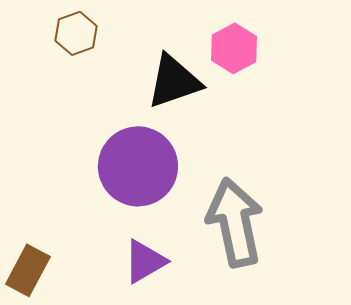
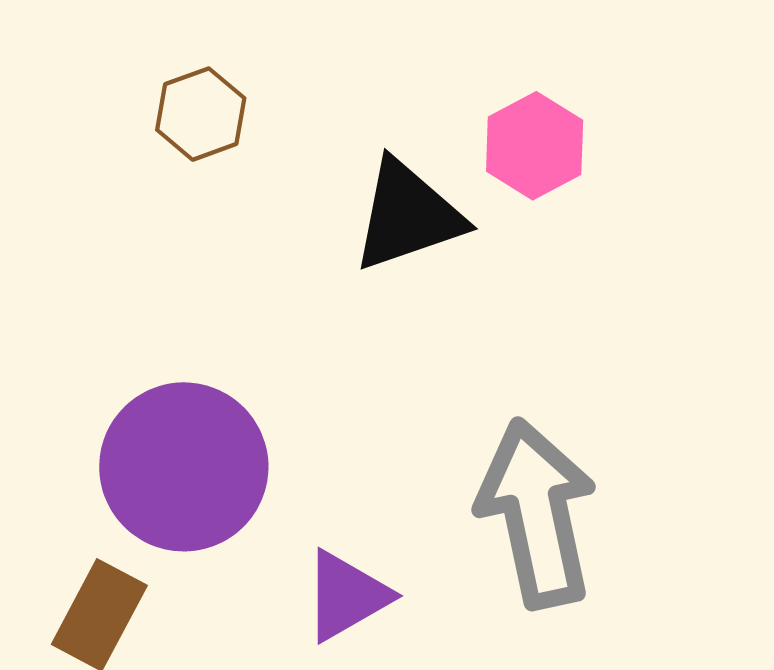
purple circle: (138, 166) -> (184, 467), moved

